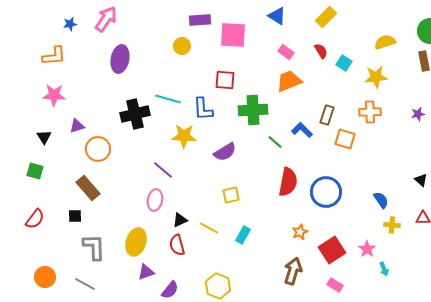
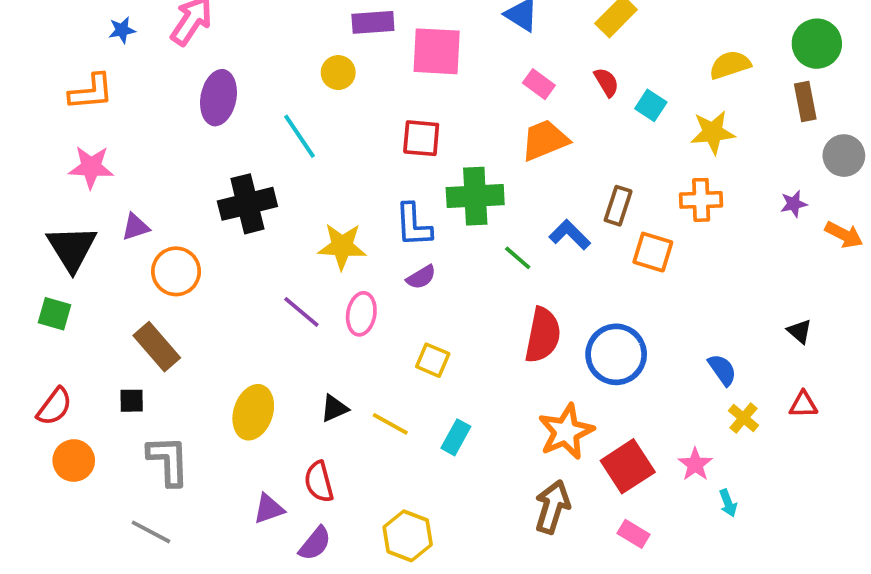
cyan line: (168, 99) -> (300, 136), moved, turned 40
blue L-shape: (203, 109) -> (413, 225), moved
black triangle: (44, 137) -> (72, 248), size x1.8
purple semicircle: (225, 152) -> (421, 277), size x0.7
yellow square: (231, 195) -> (433, 360), turned 36
pink ellipse: (155, 200) -> (361, 314), moved
yellow cross: (392, 225) -> (744, 418), turned 35
orange star: (300, 232) -> (566, 432), size x1.8
yellow ellipse: (136, 242) -> (253, 412), moved
red semicircle: (177, 245) -> (319, 482), moved
orange circle: (45, 277) -> (74, 461), moved

